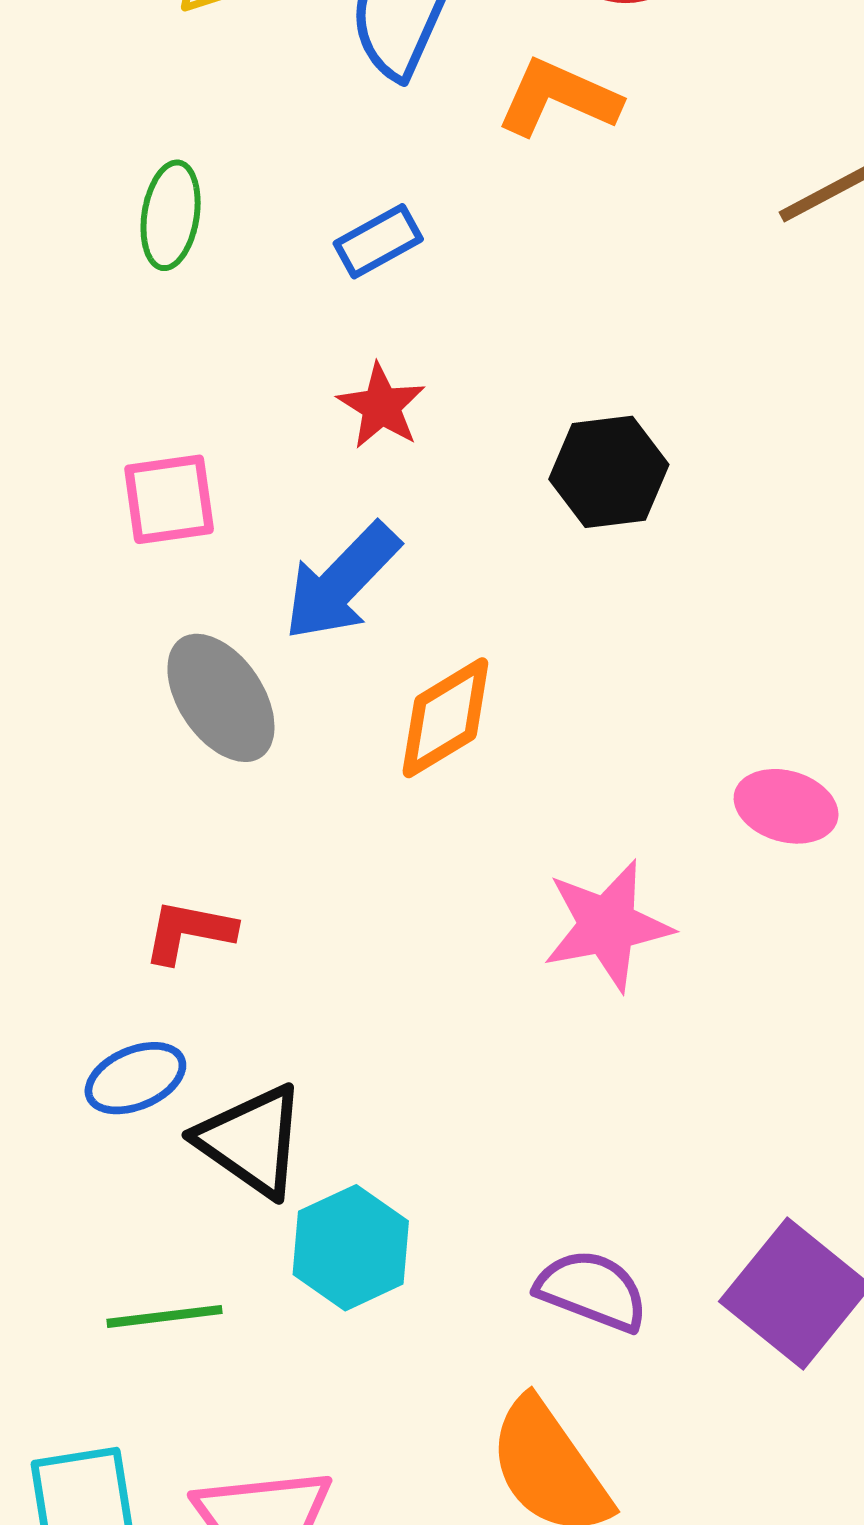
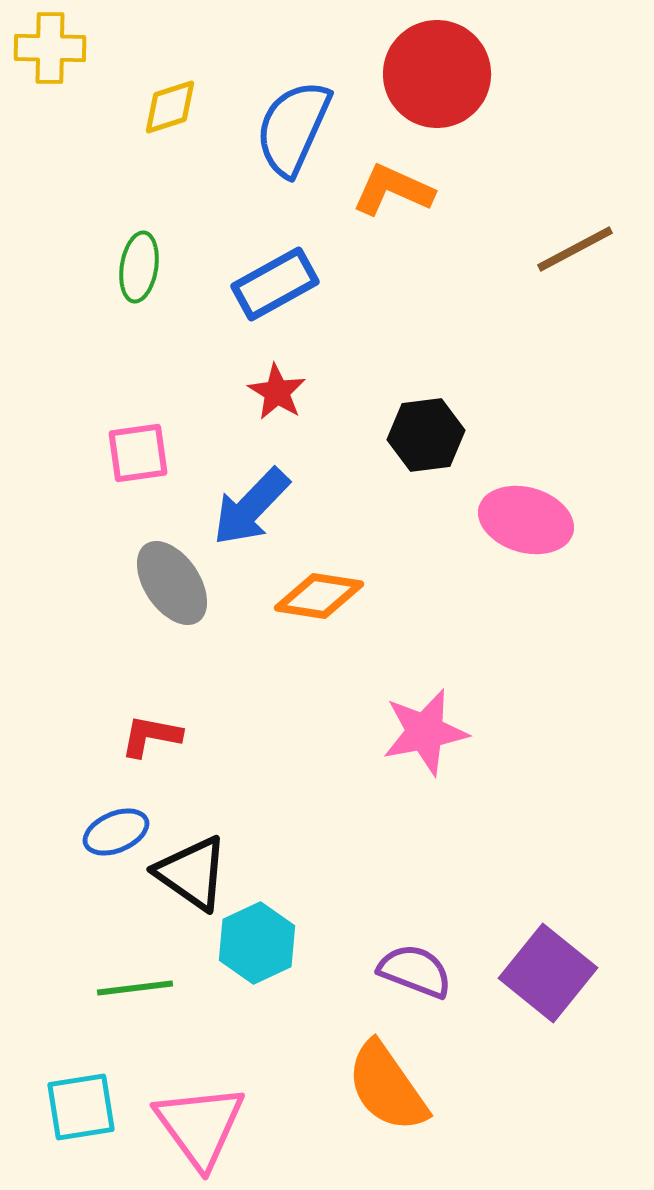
blue rectangle: (378, 241) -> (275, 284), size x1.5
orange diamond: (445, 718) -> (319, 596), turned 40
pink ellipse: (786, 806) -> (526, 520), moved, size x1.4

